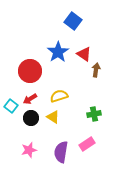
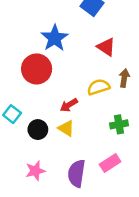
blue star: (58, 52) -> (55, 38), moved
brown arrow: (96, 70) -> (124, 78), moved
yellow semicircle: (59, 96) -> (98, 87), moved
red arrow: (30, 99) -> (69, 105), moved

